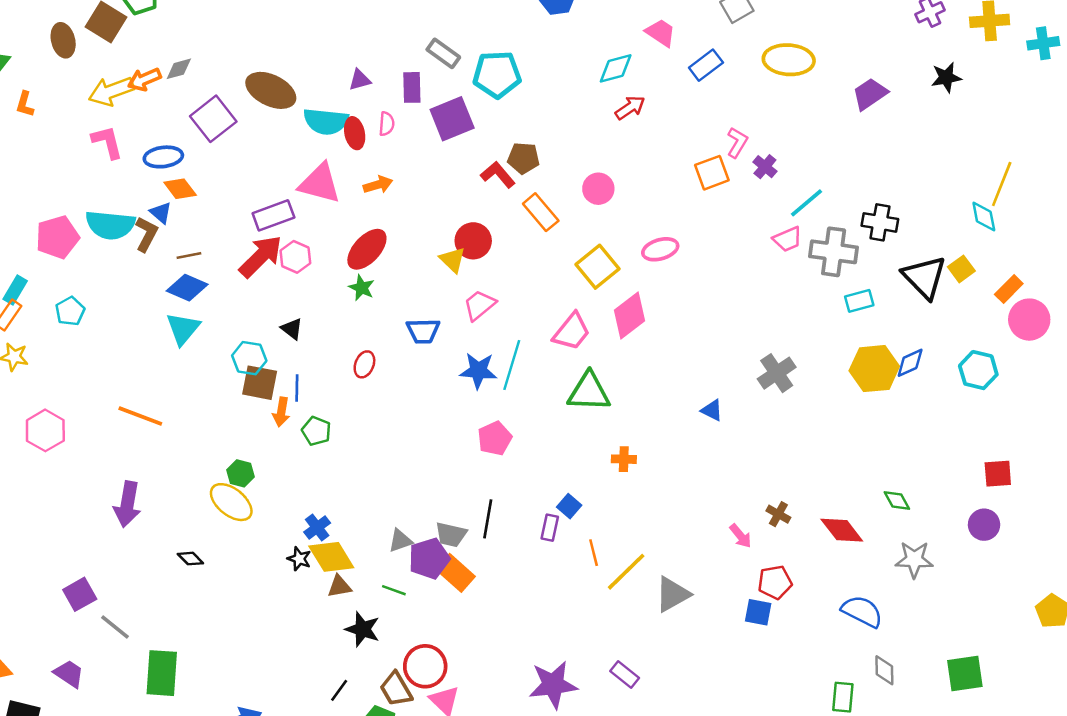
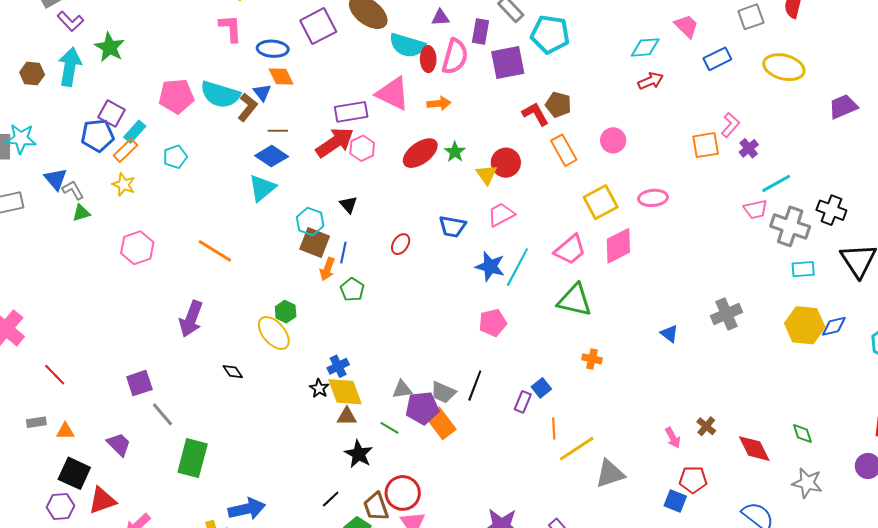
pink semicircle: (387, 124) -> (455, 57), size x1.8
green star: (362, 288) -> (455, 152), moved

